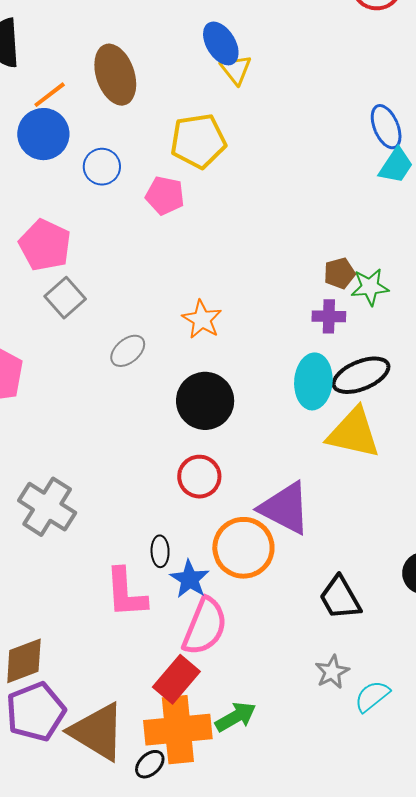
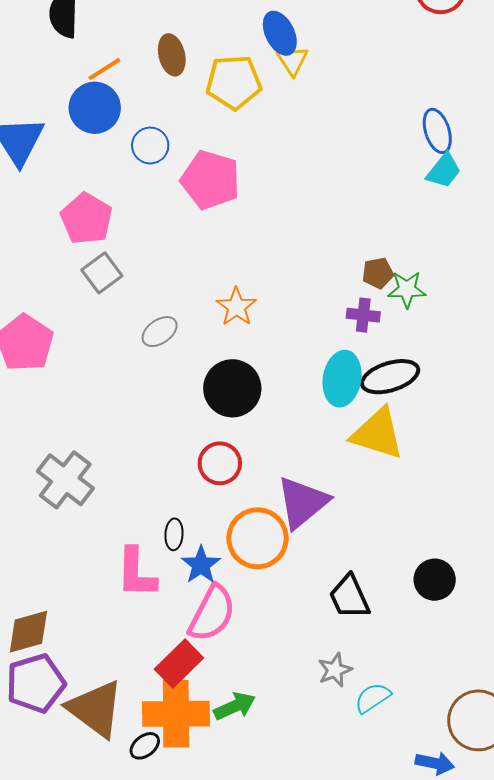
brown ellipse: (115, 75) -> (172, 55), size x0.7
yellow pentagon: (198, 141) -> (234, 82), moved
pink pentagon: (165, 196) -> (211, 180), size x1.5
purple triangle: (285, 508) -> (302, 502), turned 48

